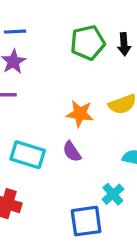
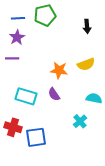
green pentagon: (88, 43) -> (45, 15), moved
blue square: (86, 221) -> (36, 137), moved

